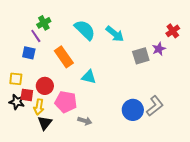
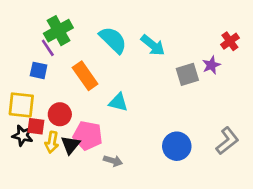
green cross: (44, 23) -> (58, 31), size x1.5
yellow square: (16, 79) -> (21, 105), size x1.5
gray L-shape: (155, 106) -> (227, 141), moved
black triangle: (45, 123) -> (70, 145), moved

